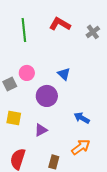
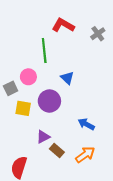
green line: (24, 30) -> (44, 50), moved
yellow square: (14, 118) -> (23, 108), moved
brown rectangle: (54, 162) -> (57, 150), moved, turned -64

